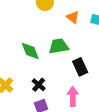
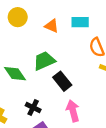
black rectangle: (80, 67) -> (62, 81), moved

